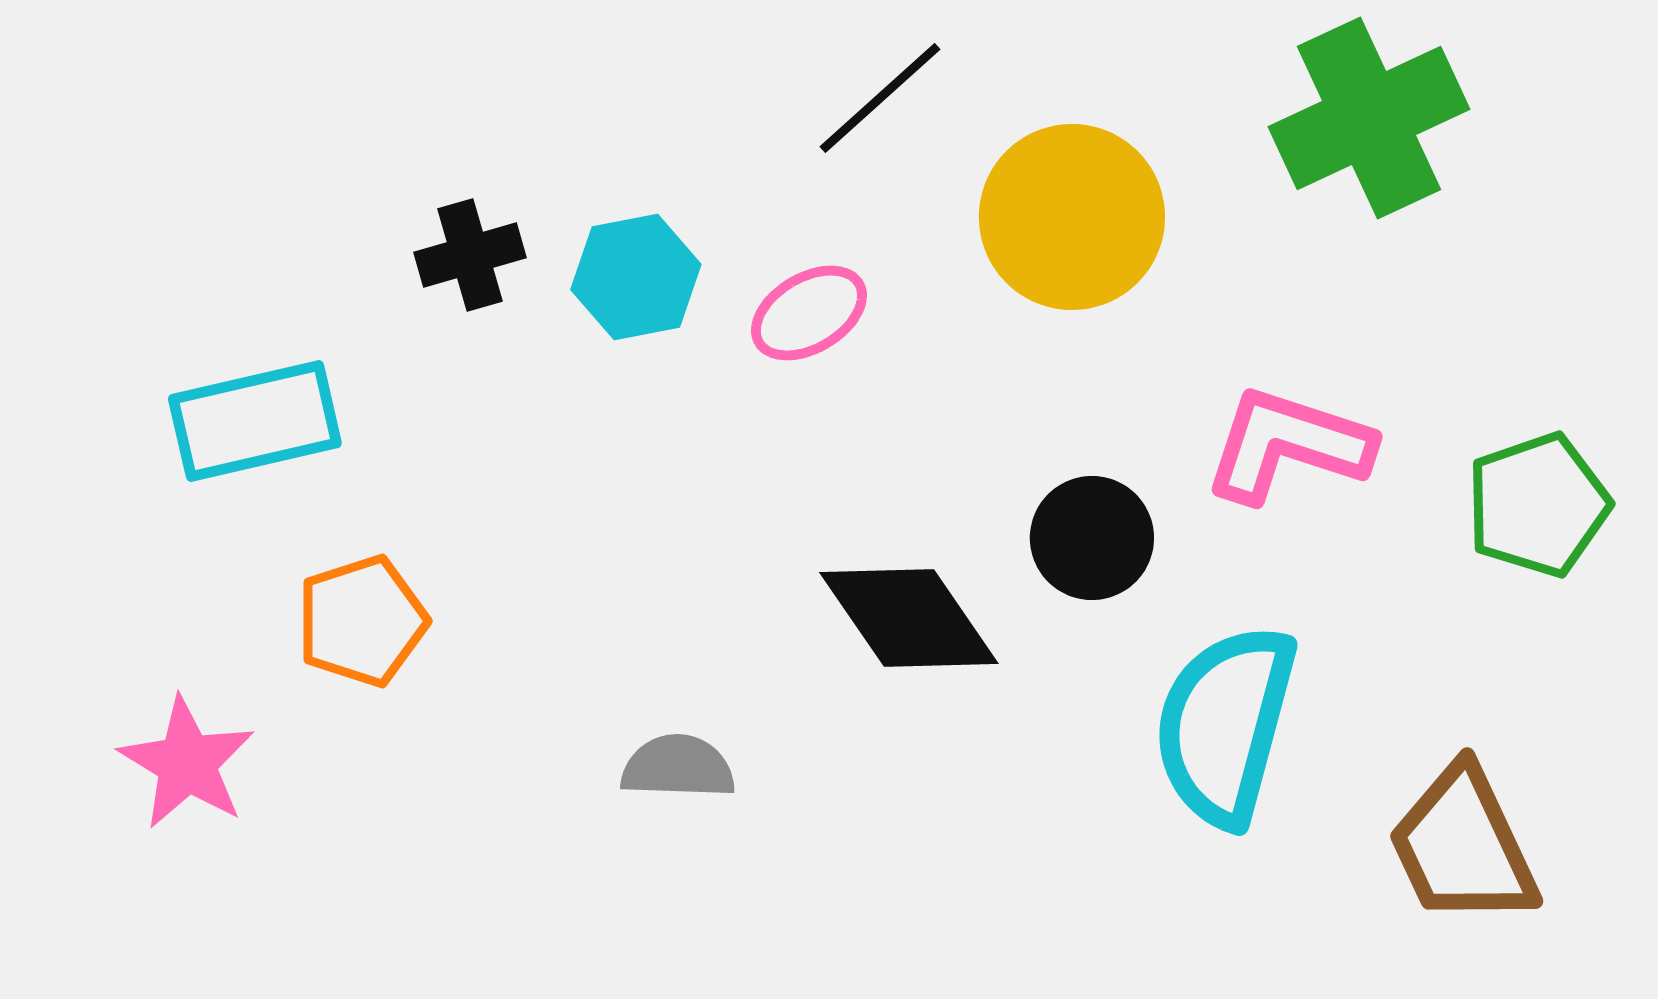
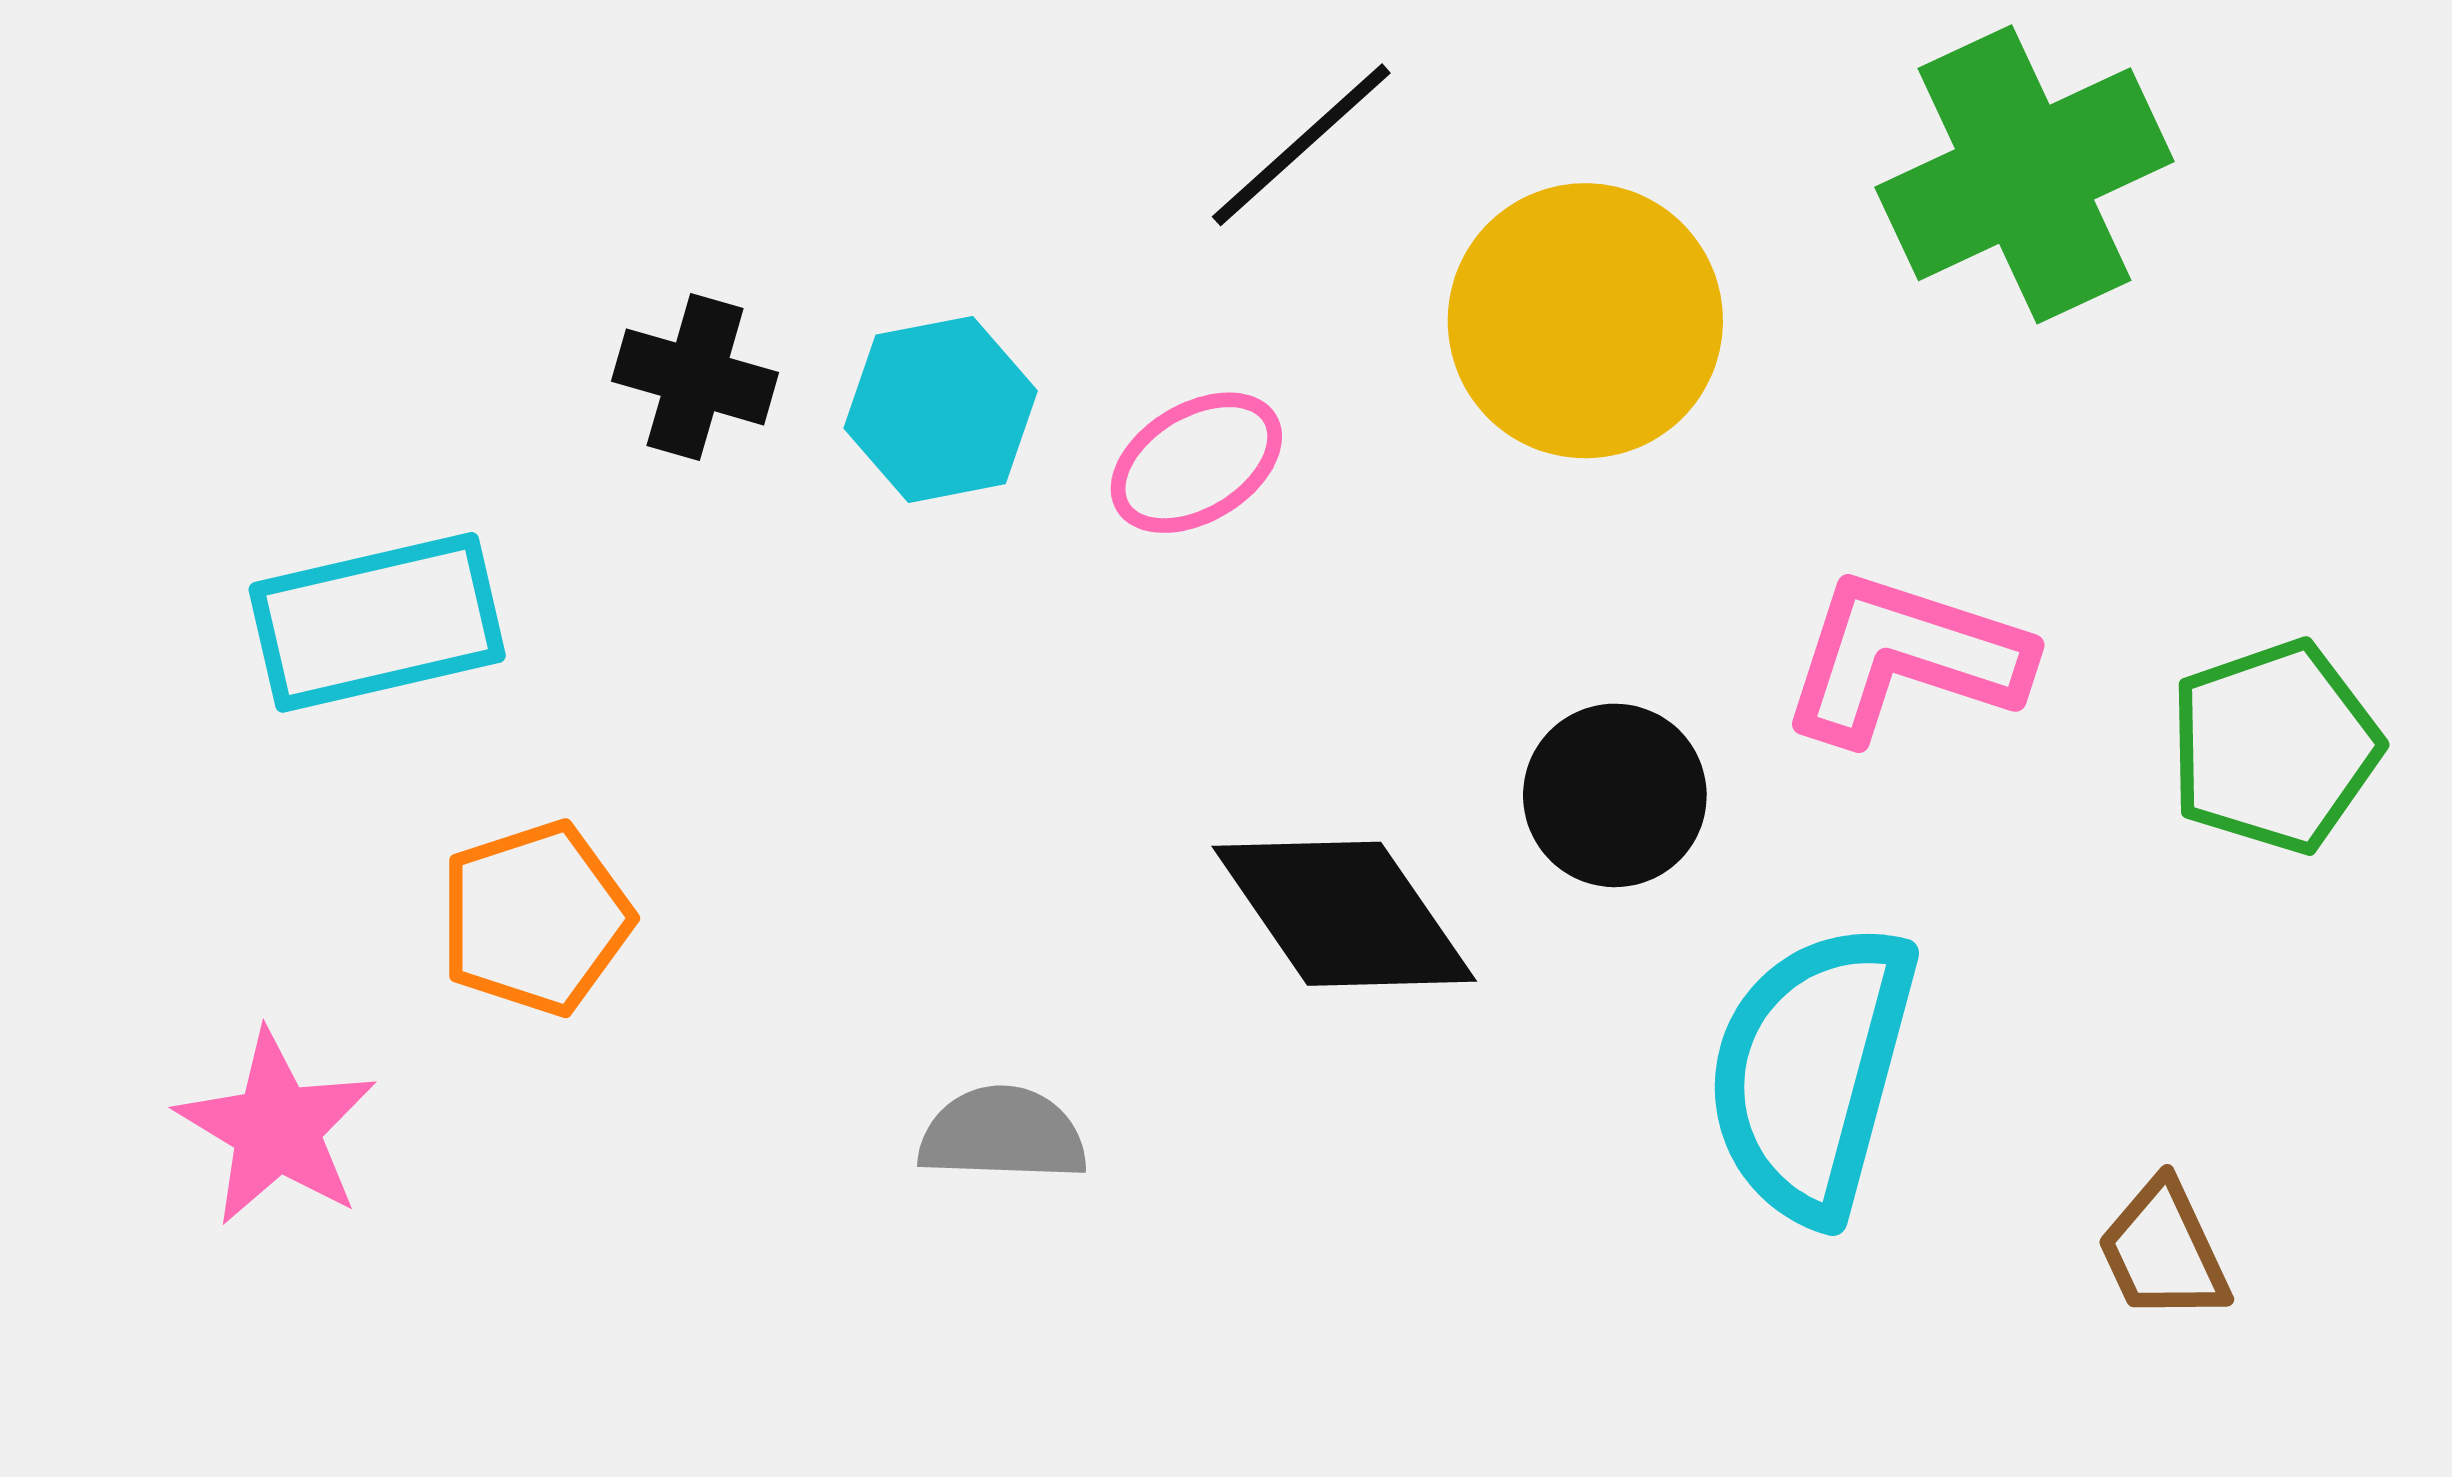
black cross: (470, 255) -> (695, 377), turned 32
brown trapezoid: (1463, 846) -> (2163, 1251), size x0.6

